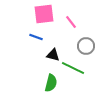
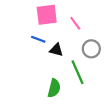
black triangle: (53, 55) -> (56, 50), moved
green line: (73, 68) -> (77, 72), turned 40

